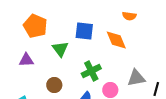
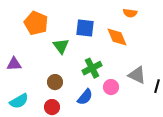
purple triangle: (26, 60) -> (14, 64), moved
gray triangle: (136, 78) -> (137, 75), turned 36

